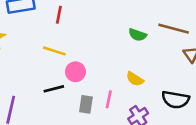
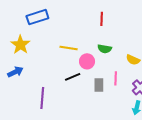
red line: (59, 15) -> (102, 19), moved
green semicircle: (138, 35) -> (105, 49), moved

